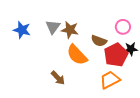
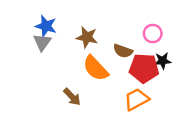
gray triangle: (53, 27) -> (42, 42), moved
blue star: (22, 30) -> (46, 26), moved
red pentagon: (116, 55) -> (144, 68), turned 30

